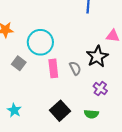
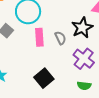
purple cross: (100, 89) -> (84, 59), size x1.5
green semicircle: (91, 114) -> (84, 86), moved

